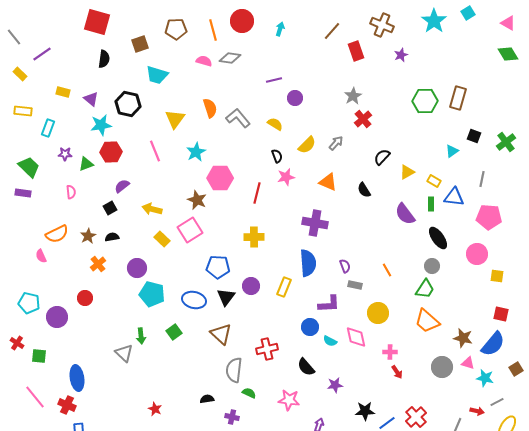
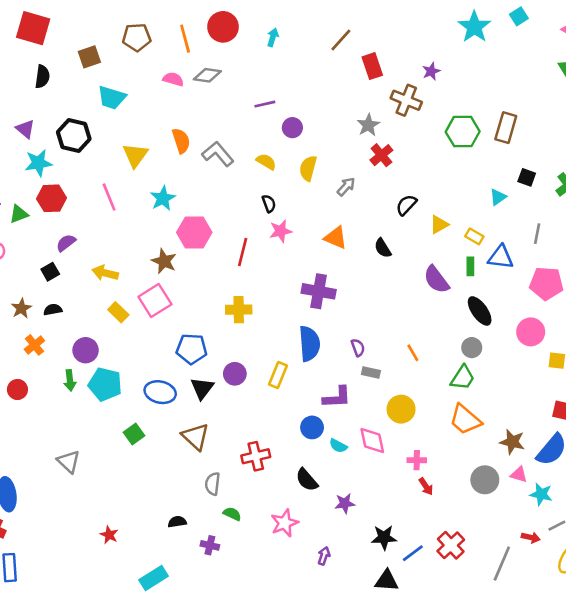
brown cross: (382, 25) -> (406, 100), moved
yellow semicircle: (307, 145) -> (308, 168), moved, turned 150
green arrow: (141, 336) -> (70, 380), moved
gray semicircle: (234, 370) -> (213, 484), size x0.7
pink star: (289, 400) -> (285, 523), turned -30

